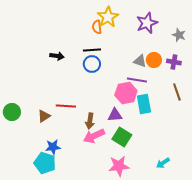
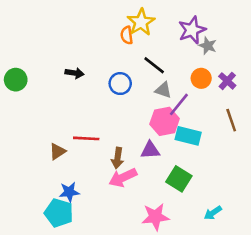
gray star: (179, 35) -> (208, 46), moved
black line: (92, 50) -> (154, 65), moved, turned 42
gray triangle: (140, 61) -> (163, 90), moved
purple cross: (174, 62) -> (227, 81), turned 32
purple line: (137, 80) -> (179, 104), turned -60
cyan rectangle: (144, 104) -> (188, 136), turned -66
green circle: (12, 112) -> (16, 80), moved
green square: (122, 137) -> (179, 179), moved

